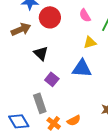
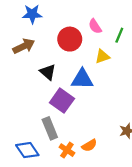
red circle: (50, 17) -> (70, 39), moved
blue triangle: (82, 68) -> (82, 79), moved
purple square: (52, 79) -> (62, 101), size x1.5

